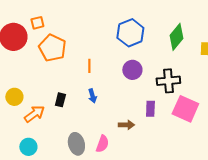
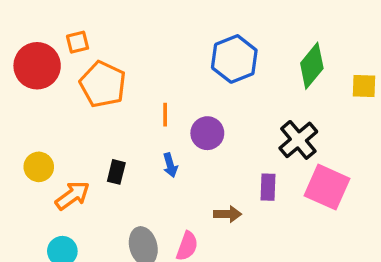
purple circle: (132, 70) -> (207, 133), moved
black cross: (168, 81) -> (298, 140), turned -35

